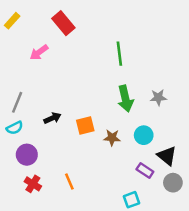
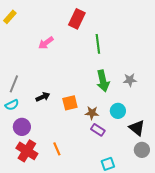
red rectangle: (63, 23) -> (77, 19), moved, turned 66
pink arrow: (39, 52) -> (46, 43), moved
purple rectangle: (145, 170) -> (98, 130), moved
red cross: (33, 184) -> (27, 151), size x1.5

